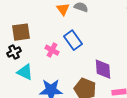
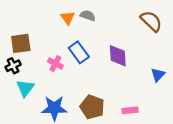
purple diamond: (103, 69) -> (118, 56), moved
cyan triangle: (25, 72) -> (25, 88), turned 42

